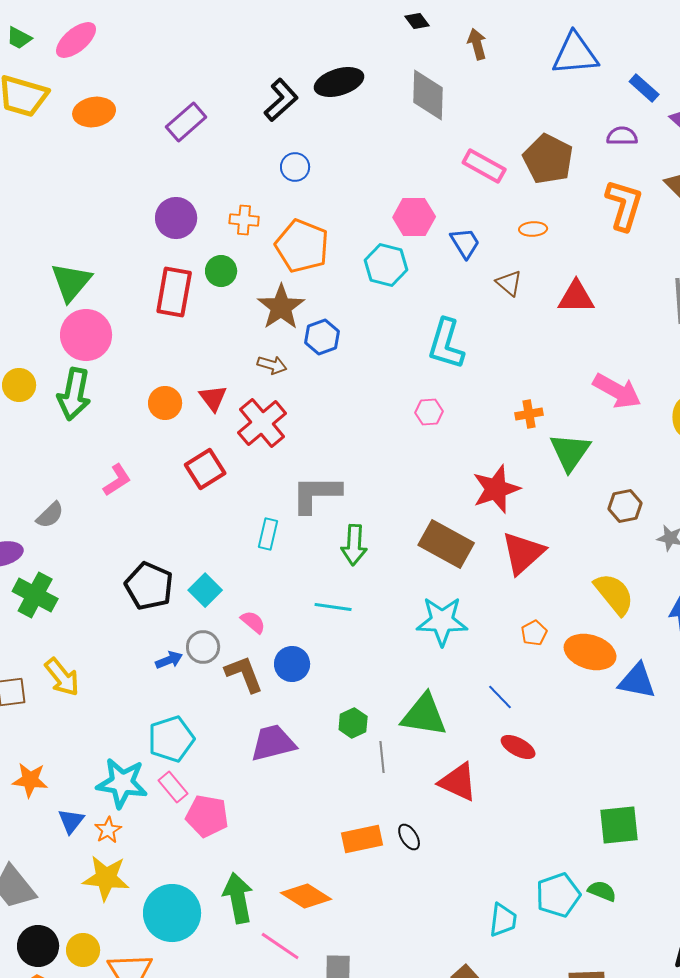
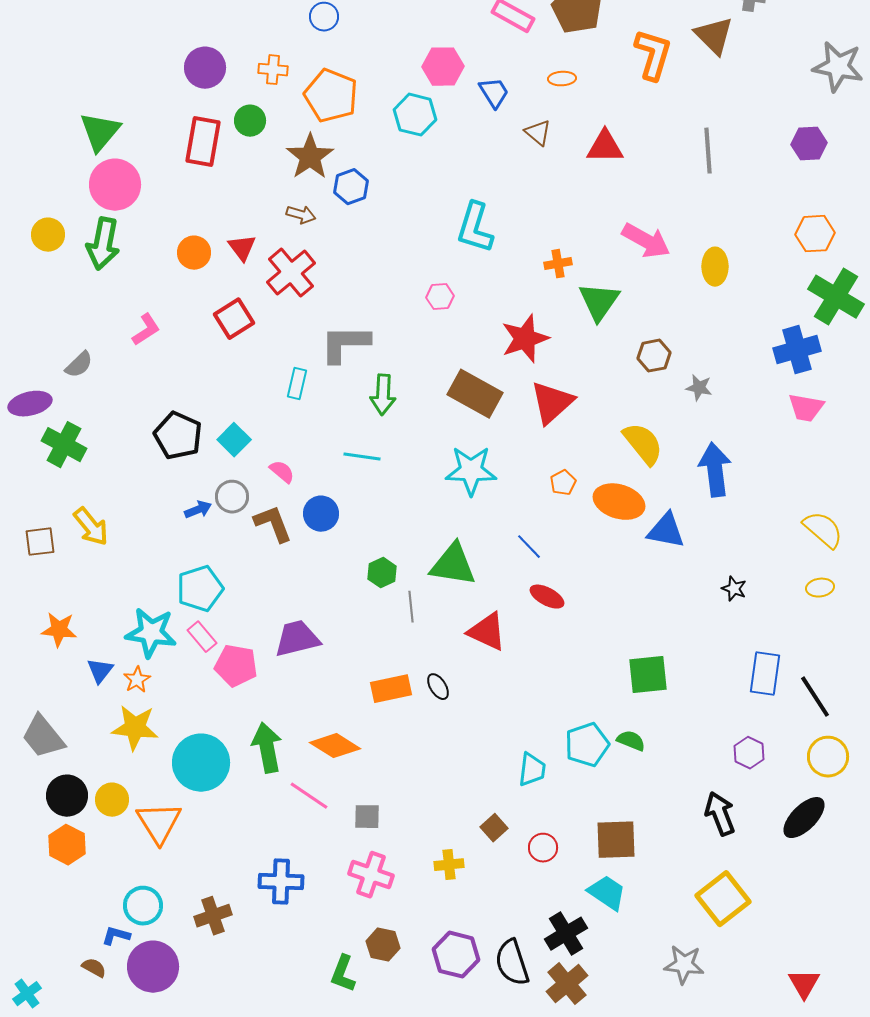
cyan L-shape: (446, 344) -> (475, 228), moved
pink hexagon: (429, 412) -> (440, 297), moved
purple trapezoid: (273, 743) -> (297, 639), moved

